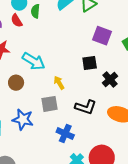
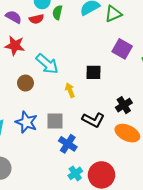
red semicircle: (17, 21) -> (36, 19), turned -80
black square: (90, 63) -> (94, 72), moved
black cross: (110, 80) -> (124, 105), moved
gray square: (50, 104) -> (55, 121), moved

